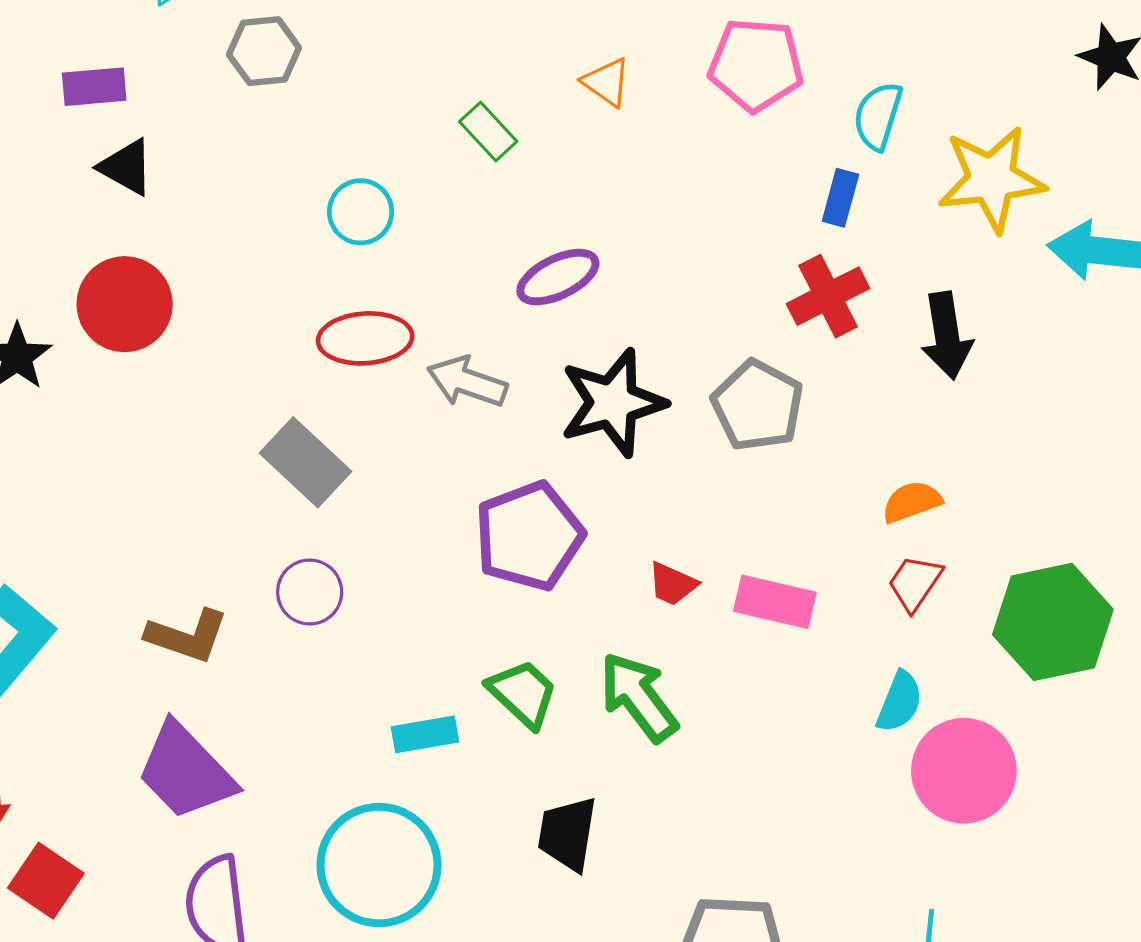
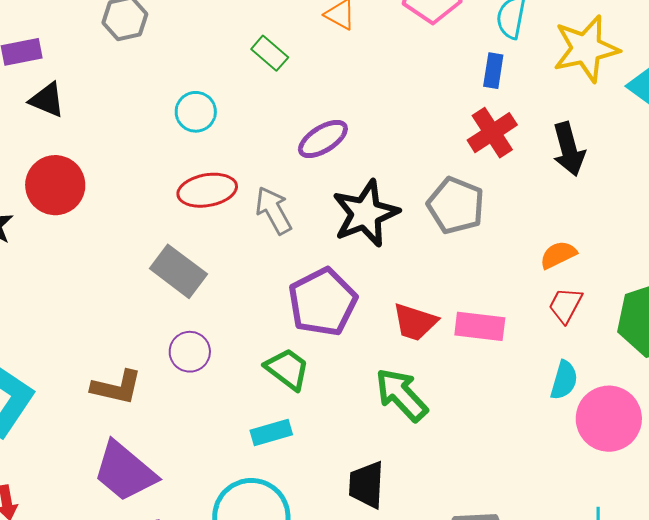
gray arrow: (467, 382) -> (274, 210), turned 48
red trapezoid: (672, 584) -> (415, 322), size x1.4
green trapezoid: (523, 693) -> (287, 369), moved

